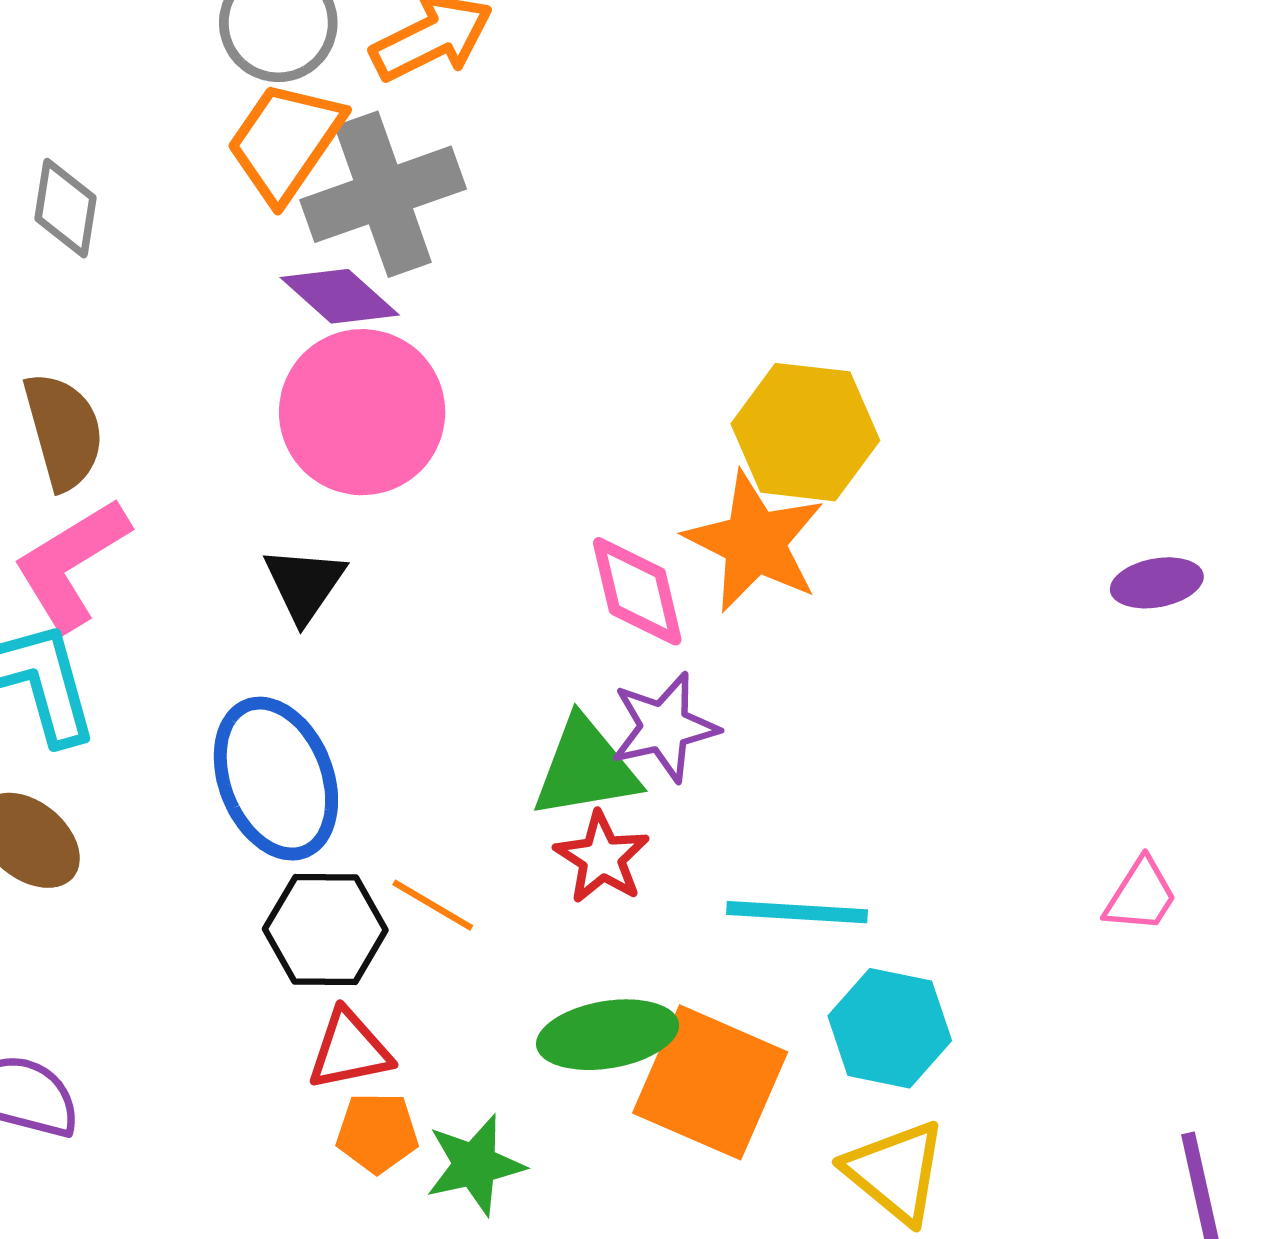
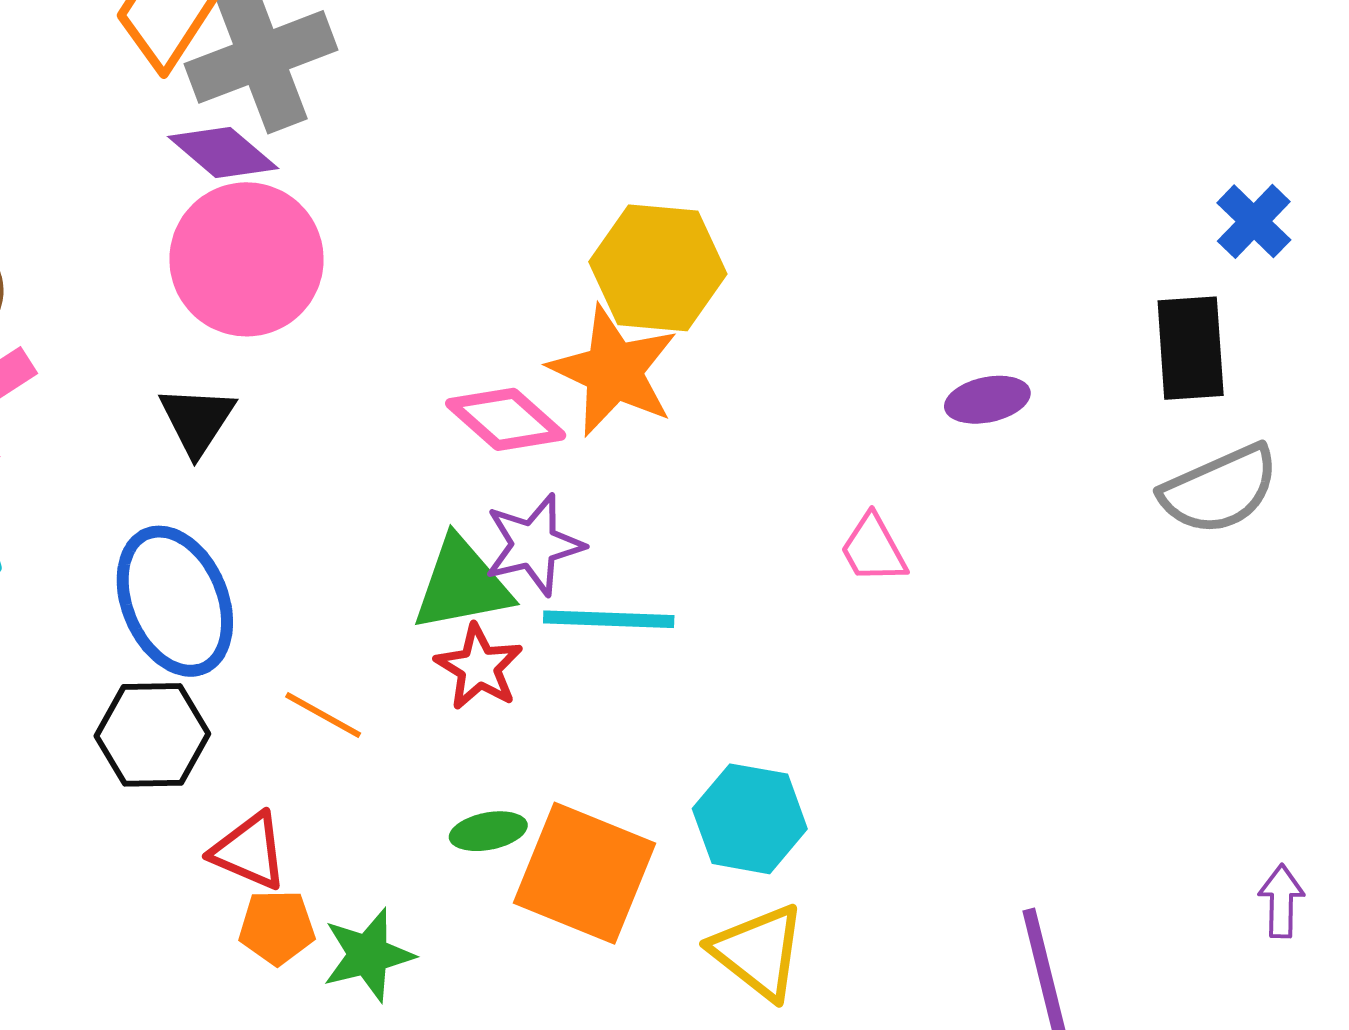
pink diamond: (637, 591) -> (506, 419), turned -34
pink trapezoid: (1141, 895) -> (873, 549), moved, turned 120
cyan line: (797, 912) -> (609, 619), moved
black hexagon: (325, 930) -> (152, 735), moved
green ellipse: (608, 1035) -> (488, 831), size x0.6
red triangle: (349, 1050) -> (249, 851), turned 36

